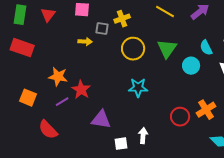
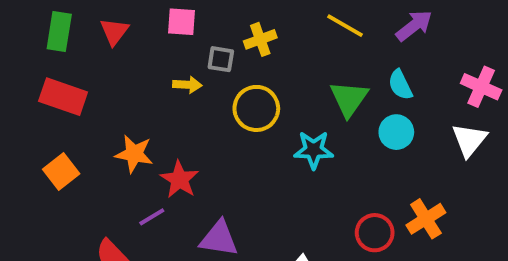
cyan semicircle: (206, 48) -> (400, 85), moved
yellow circle: (133, 49) -> (256, 108), moved
cyan star: (138, 88) -> (314, 150), moved
orange square: (28, 98) -> (61, 172), moved, turned 30
purple line: (62, 102) -> (152, 217), moved

